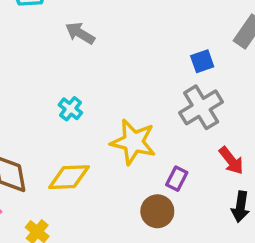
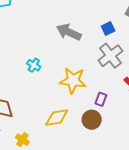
gray arrow: (80, 33) -> (69, 32), moved, size x1.4
yellow diamond: (69, 177) -> (57, 118), moved

